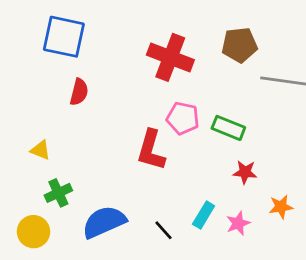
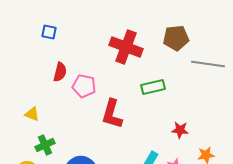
blue square: (64, 37) -> (49, 32), size x0.5
pink pentagon: (183, 118) -> (84, 86), moved
green rectangle: (228, 128) -> (153, 87), moved, turned -35

